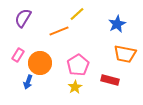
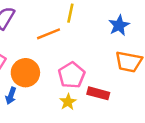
yellow line: (77, 14) -> (70, 13), turned -35
red rectangle: (110, 80) -> (98, 93), moved

